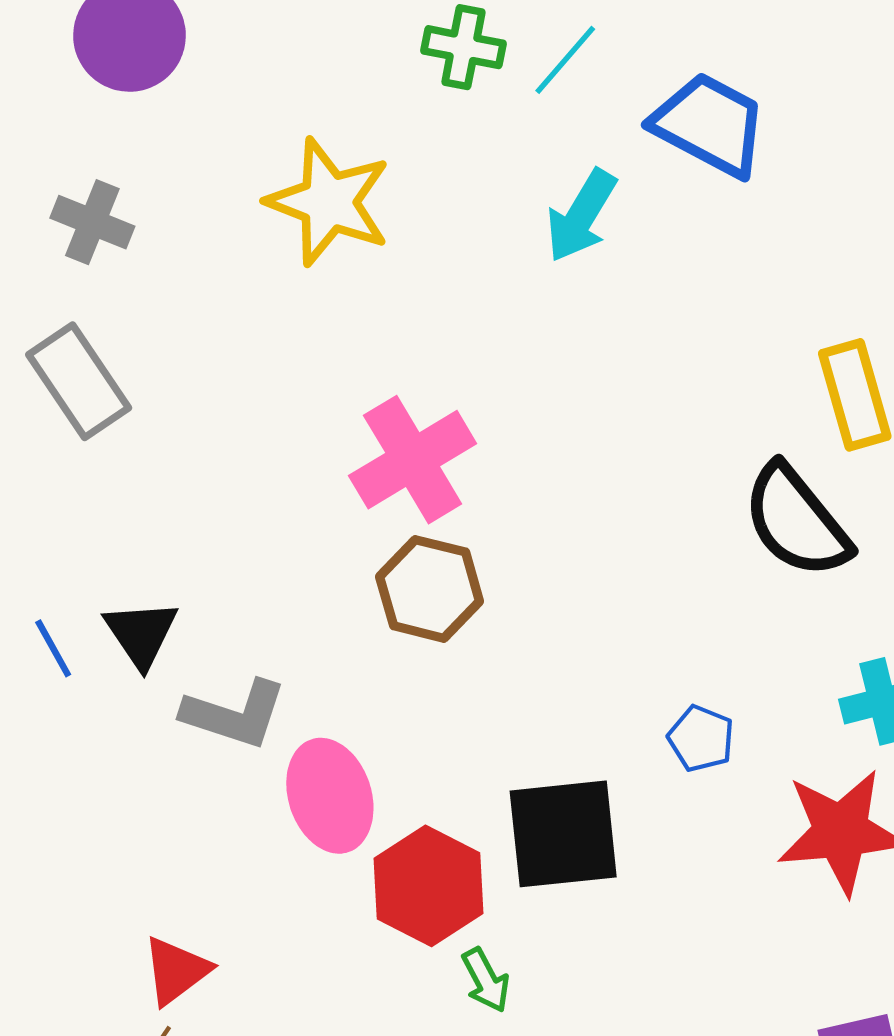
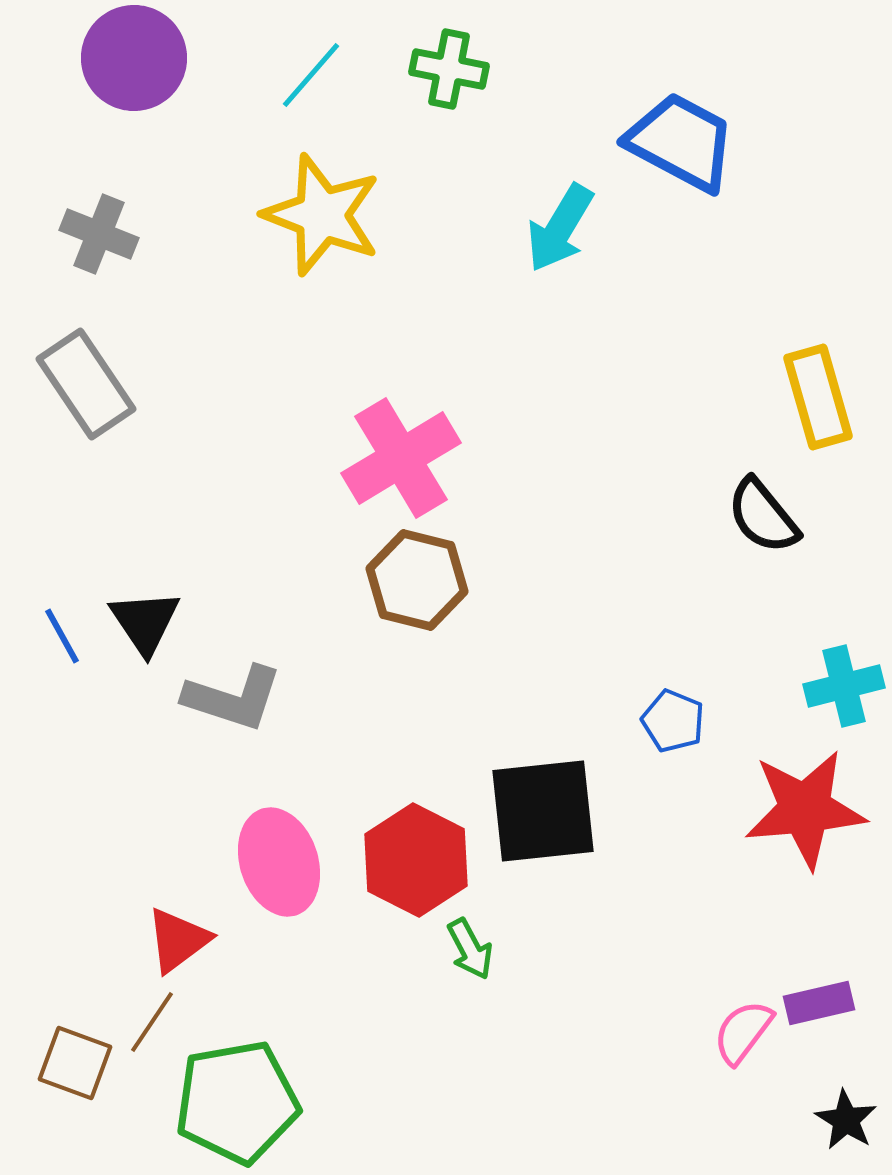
cyan line: (565, 60) -> (311, 75), moved
black semicircle: (796, 521) -> (763, 516), size x0.7
pink ellipse: (330, 796) -> (279, 862), moved

